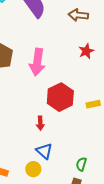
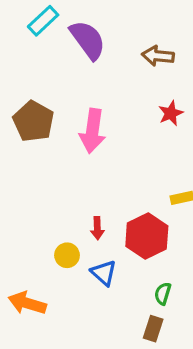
red hexagon: (60, 97) -> (147, 236), moved
yellow circle: (33, 169) -> (67, 255), moved

